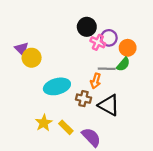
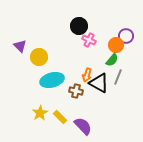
purple circle: (109, 38) -> (126, 36), moved
yellow circle: (32, 58) -> (39, 57), moved
gray line: (107, 69) -> (118, 77), moved, turned -70
black triangle: (109, 105) -> (99, 83), moved

